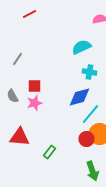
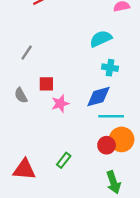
pink star: (34, 103) -> (60, 104), moved
cyan line: (90, 114) -> (111, 116), turned 50
red triangle: (20, 137) -> (24, 170), moved

